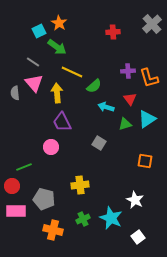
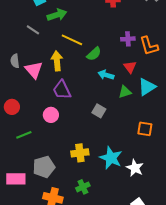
green arrow: (57, 47) -> (57, 15), turned -54
pink triangle: (34, 83) -> (34, 70), moved
red circle: (12, 186) -> (12, 107), moved
gray pentagon: (44, 199) -> (44, 167), turned -30
cyan star: (111, 218) -> (111, 158), moved

